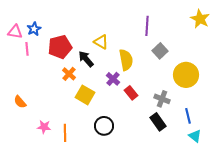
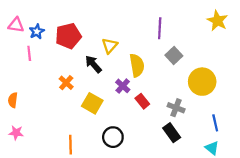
pink triangle: (15, 32) -> (16, 25), moved
yellow triangle: (101, 42) -> (110, 46), turned 42
red pentagon: (60, 47) -> (68, 36), moved
orange cross: (69, 74) -> (66, 83), moved
orange semicircle: (20, 102) -> (13, 100), moved, turned 48
blue line: (188, 116) -> (215, 123), moved
pink star: (44, 127) -> (16, 133), moved

